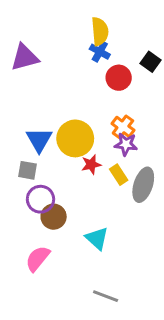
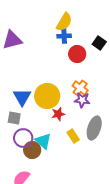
yellow semicircle: (100, 31) -> (64, 22), turned 36
blue cross: (100, 52) -> (64, 36), turned -32
yellow rectangle: (119, 175) -> (73, 136), moved
cyan triangle: (97, 238) -> (43, 141), moved

